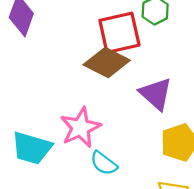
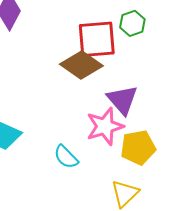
pink star: (80, 127) -> (105, 126), moved

